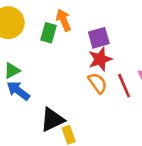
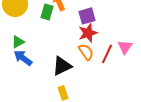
red line: (124, 86) -> (107, 54), turned 48
black triangle: (52, 120) -> (62, 66), moved

